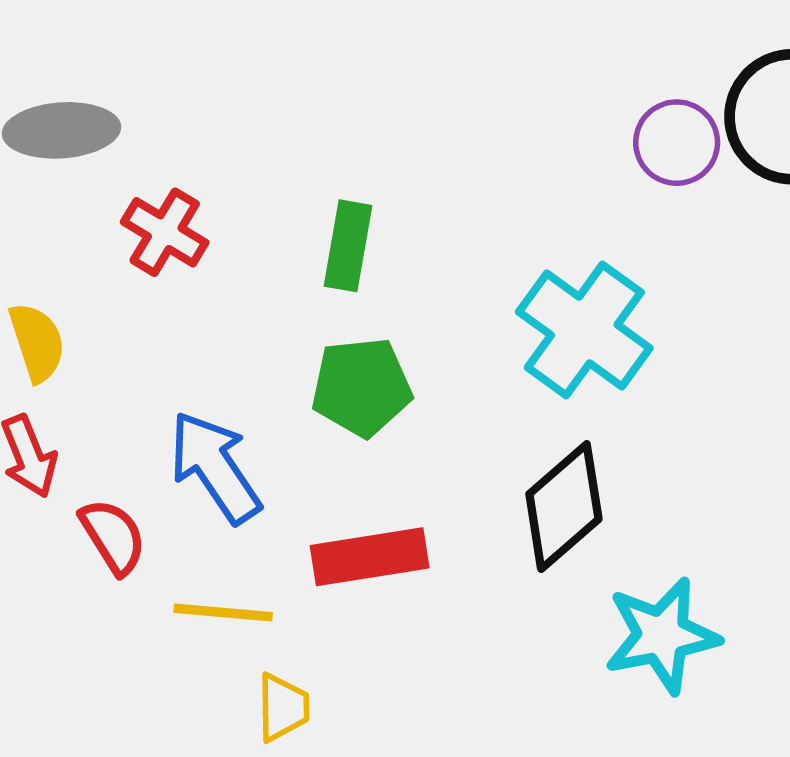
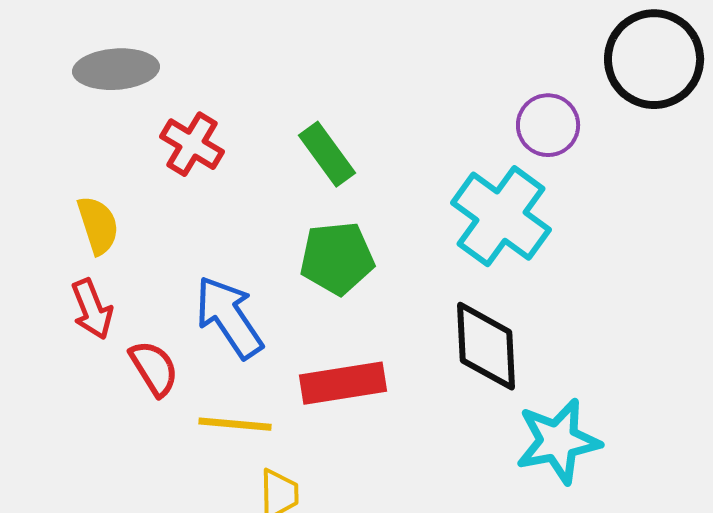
purple circle: (677, 143) -> (548, 125), moved
green rectangle: (348, 246) -> (327, 154), turned -46
black diamond: (564, 507) -> (486, 346), turned -52

